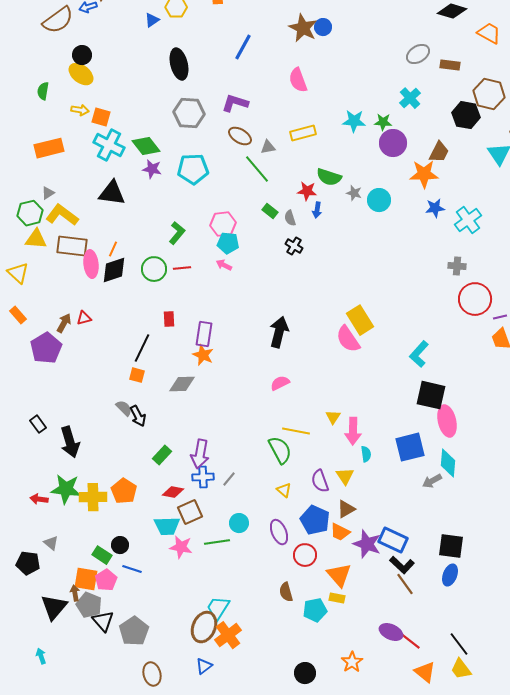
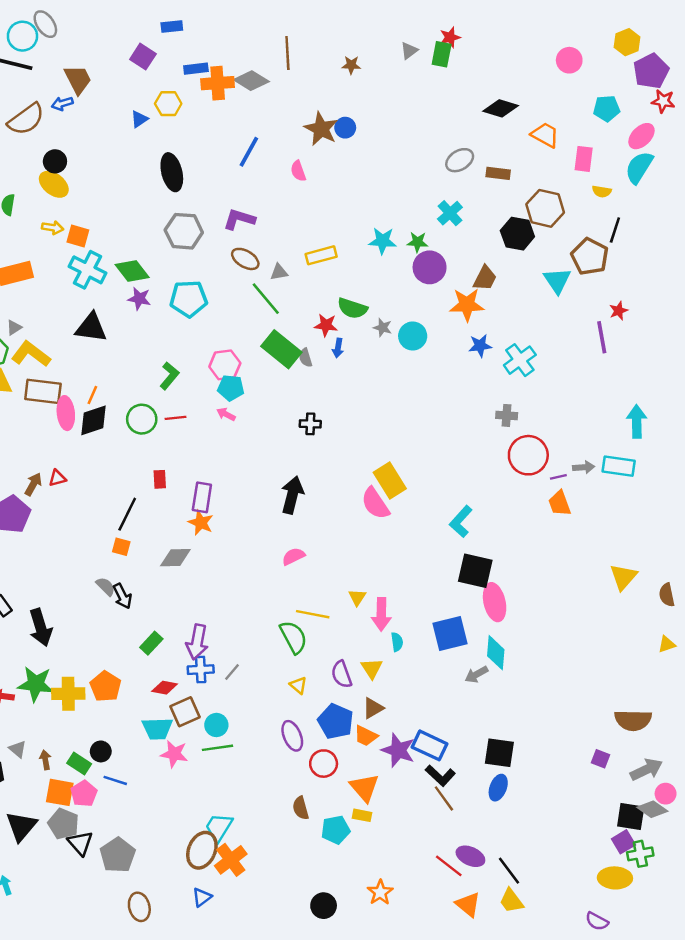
pink semicircle: (298, 80) -> (298, 171), moved, size x0.7
green rectangle: (270, 211) -> (281, 349), size x2.0
black cross: (294, 246) -> (310, 424), moved, turned -30
cyan circle: (239, 523) -> (216, 725), moved
brown arrow: (75, 593) -> (45, 760), moved
purple ellipse: (391, 632) -> (470, 856), moved

